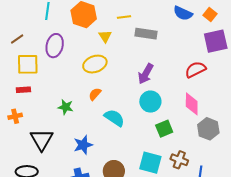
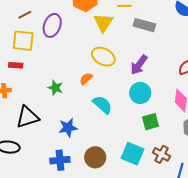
yellow triangle: (105, 36) -> (103, 23), size x1.5
brown line: (17, 39) -> (25, 15), moved
yellow ellipse: (95, 64) -> (103, 57), moved, turned 40
black triangle: (42, 140) -> (28, 117), turned 35

